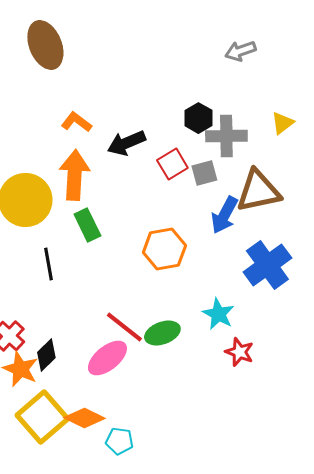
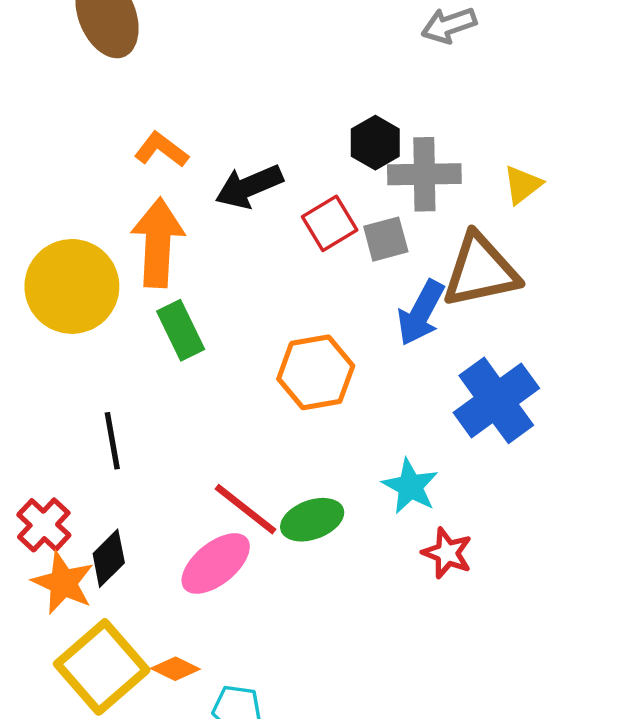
yellow triangle: (282, 123) -> (523, 185), moved
black line: (48, 264) -> (112, 441), moved
orange diamond: (84, 418) -> (175, 669), size x0.7

